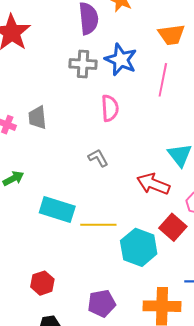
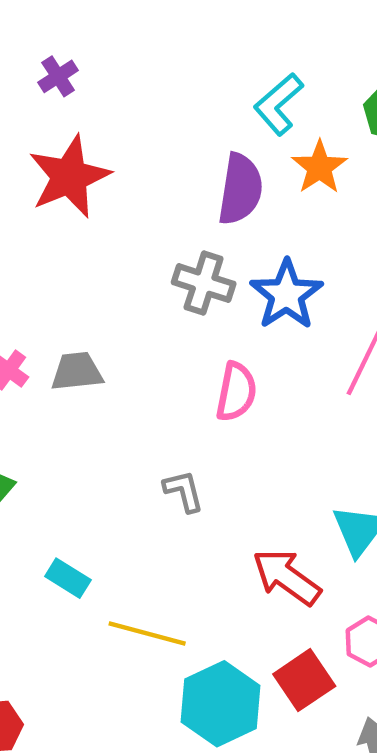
gray trapezoid: (37, 118) -> (77, 371), turned 75
cyan rectangle: (57, 209) -> (68, 578), size x0.6

